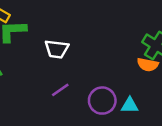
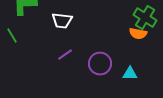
cyan triangle: (130, 105) -> (130, 74), moved

